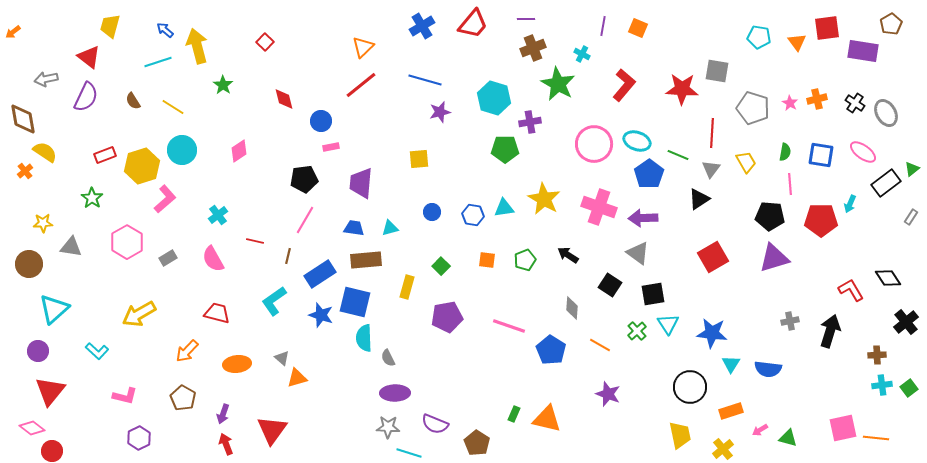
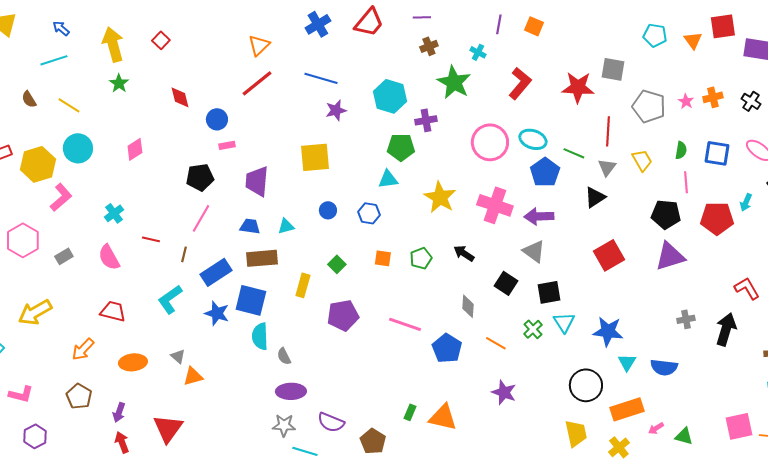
yellow arrow: (197, 46) -> (113, 44), moved
brown cross: (533, 48) -> (429, 46), size x0.7
yellow square: (419, 159) -> (315, 157), size x1.5
cyan triangle: (504, 208) -> (388, 179), moved
orange rectangle: (731, 411) -> (627, 409), size x1.4

